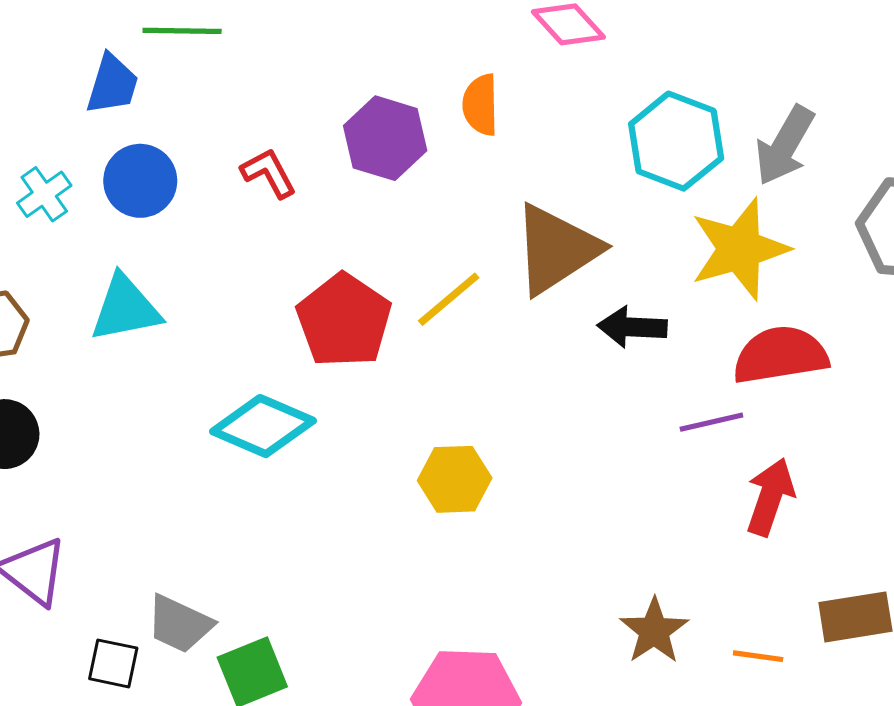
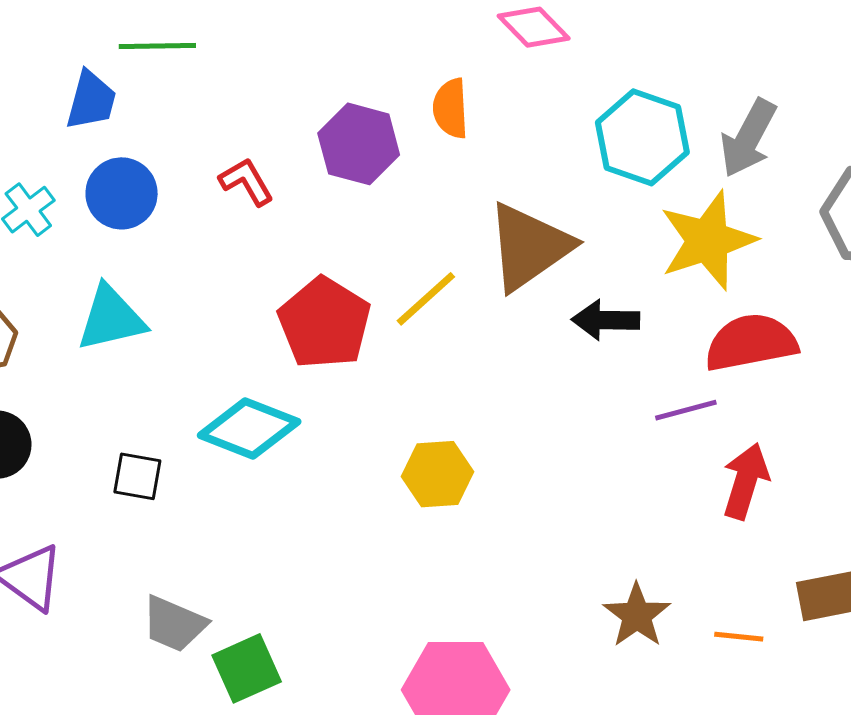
black square: (113, 663) -> (137, 476), moved

